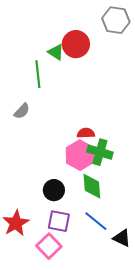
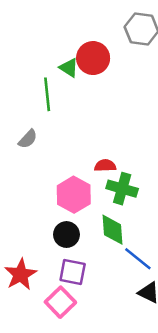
pink hexagon: (80, 155) -> (74, 195), moved
blue line: (96, 221) -> (138, 259), moved

